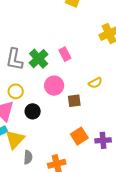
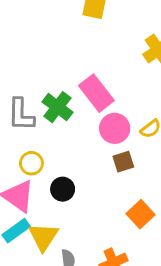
pink rectangle: (65, 54) -> (96, 93), size x1.6
pink circle: (54, 86) -> (115, 128), moved

